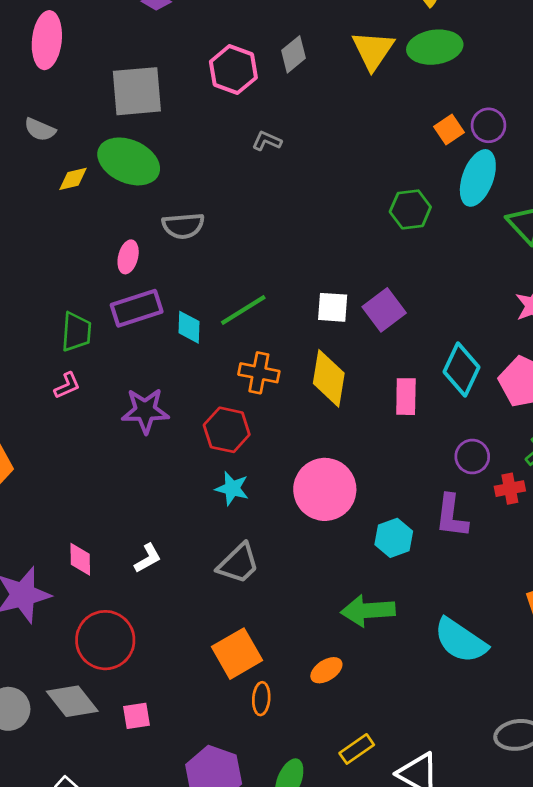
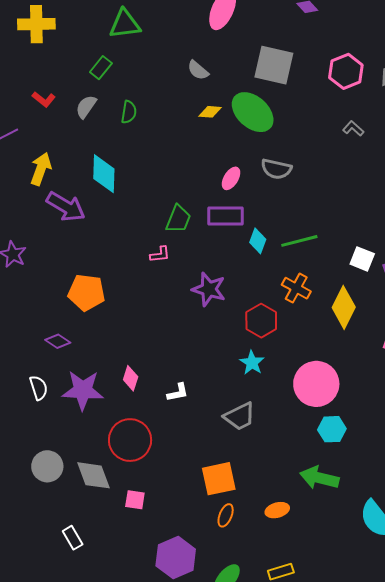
cyan hexagon: (394, 538) -> (332, 429), moved

